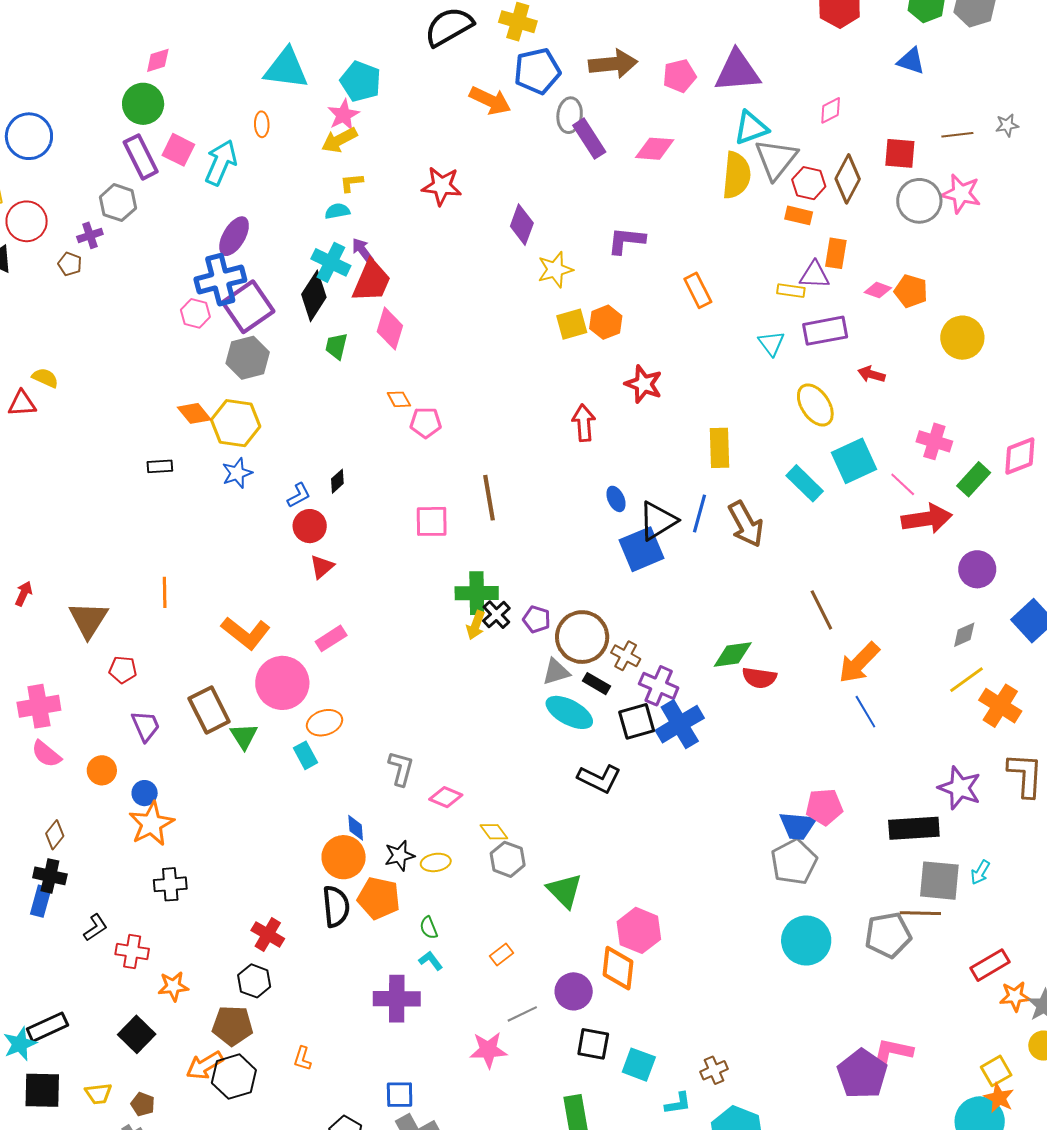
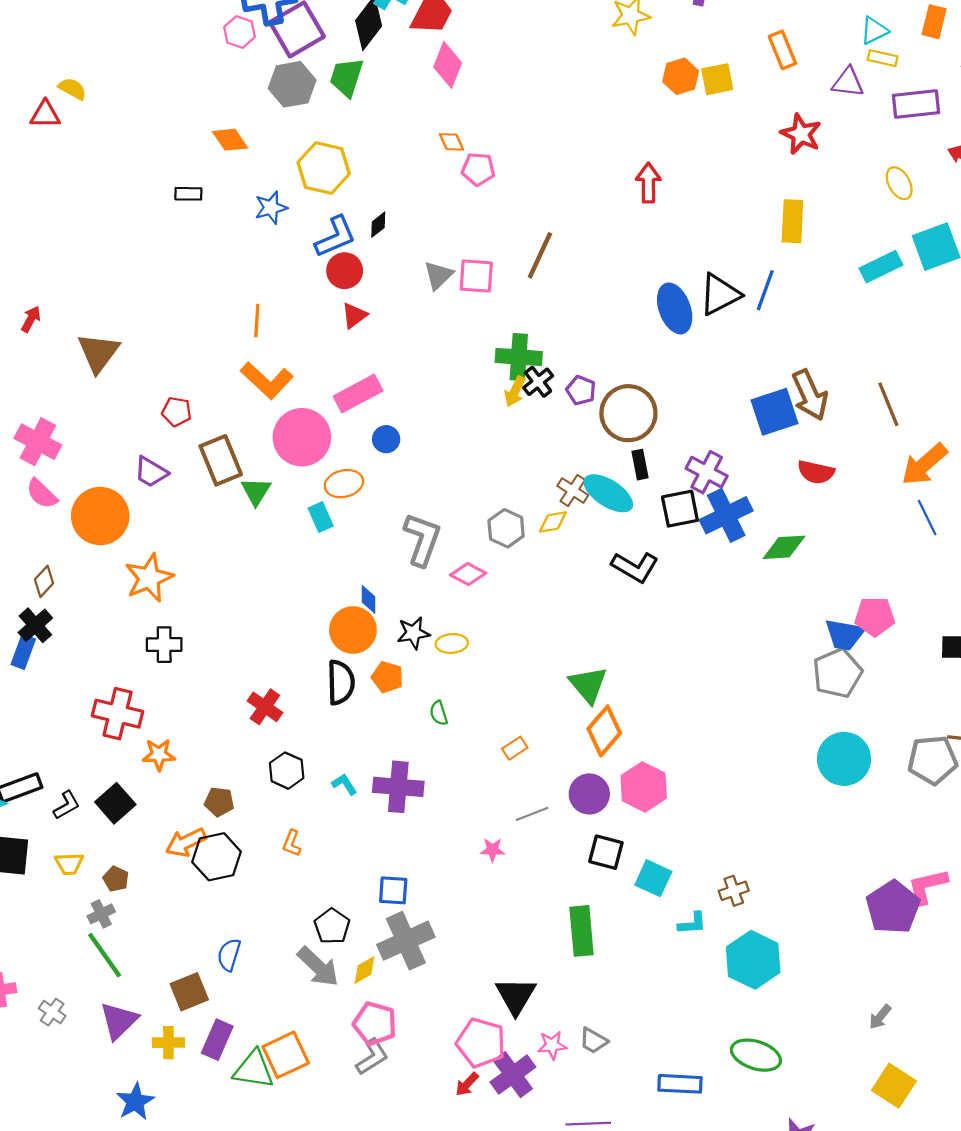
purple triangle: (814, 275) -> (848, 82), moved
yellow square: (572, 324) -> (717, 79), moved
cyan triangle: (771, 343) -> (874, 31), moved, turned 36
green trapezoid: (336, 346) -> (346, 77), moved, size x1.4
red star: (644, 384) -> (801, 134), moved
yellow ellipse: (815, 405) -> (899, 183), size x0.7
yellow hexagon: (236, 423) -> (324, 168), moved
cyan rectangle: (805, 483) -> (881, 267), turned -75
blue L-shape: (299, 495) -> (335, 237), size x1.6
brown line: (489, 498) -> (540, 255), turned 30
blue ellipse: (616, 499) -> (675, 308), moved, size x1.8
brown arrow: (746, 524) -> (810, 395), moved
blue square: (642, 549) -> (774, 412), moved
orange line: (165, 592) -> (257, 320), moved
pink rectangle: (331, 638) -> (358, 393), size x1.4
green diamond: (733, 655) -> (784, 547), moved
brown cross: (626, 656) -> (573, 490), moved
red pentagon: (123, 670) -> (177, 412), moved
gray triangle: (556, 672) -> (438, 275), moved, turned -32
black rectangle: (596, 684) -> (640, 465), turned 44
pink cross: (39, 706) -> (38, 442), turned 33
purple trapezoid: (146, 726) -> (151, 472), turned 140
gray L-shape: (401, 768) -> (422, 539), size x1.4
orange circle: (102, 770) -> (100, 516), size x1.8
blue circle: (145, 793) -> (386, 439), moved
yellow diamond: (494, 832) -> (553, 522), moved, turned -68
gray hexagon: (508, 859) -> (506, 528), moved
black cross: (50, 876) -> (35, 625), turned 32
orange pentagon: (379, 898) -> (387, 677), size x0.7
black L-shape: (95, 928) -> (67, 805), moved
pink hexagon: (639, 930) -> (644, 787), moved
red cross: (132, 951) -> (118, 714), size x1.4
cyan L-shape: (431, 961) -> (344, 784), moved
orange diamond: (618, 968) -> (604, 731), moved, turned 30
black hexagon: (254, 981) -> (287, 771), moved
brown pentagon: (232, 1026) -> (219, 802), size x0.7
pink star: (488, 1050) -> (492, 850), size x0.6
pink L-shape: (893, 1052) -> (927, 886), turned -30

